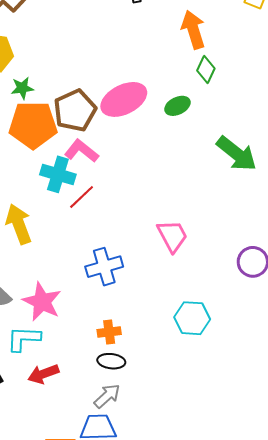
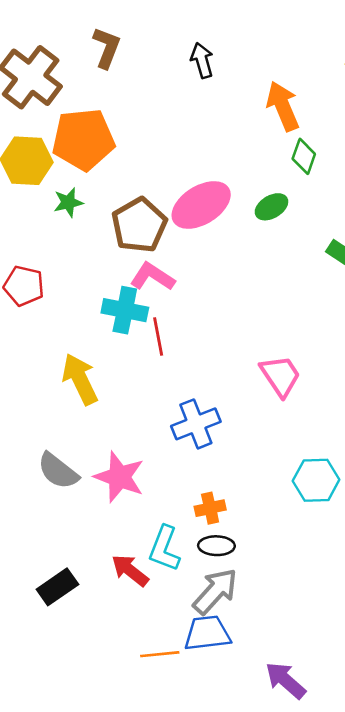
orange pentagon: (33, 125) -> (83, 139), moved
red line: (82, 197) -> (158, 336), turned -52
cyan L-shape: (24, 339) -> (164, 549), moved, turned -66
red arrow: (43, 374) -> (130, 570), turned 64
gray arrow: (107, 396) -> (215, 591), size x1.4

